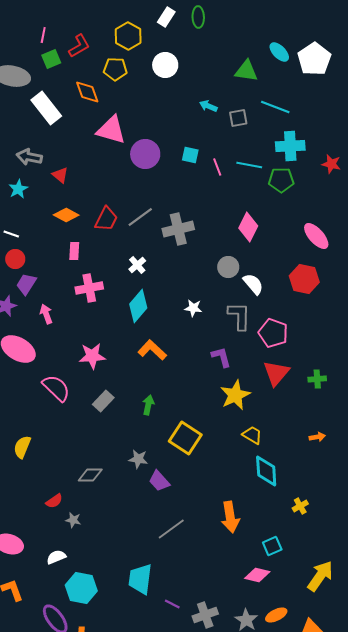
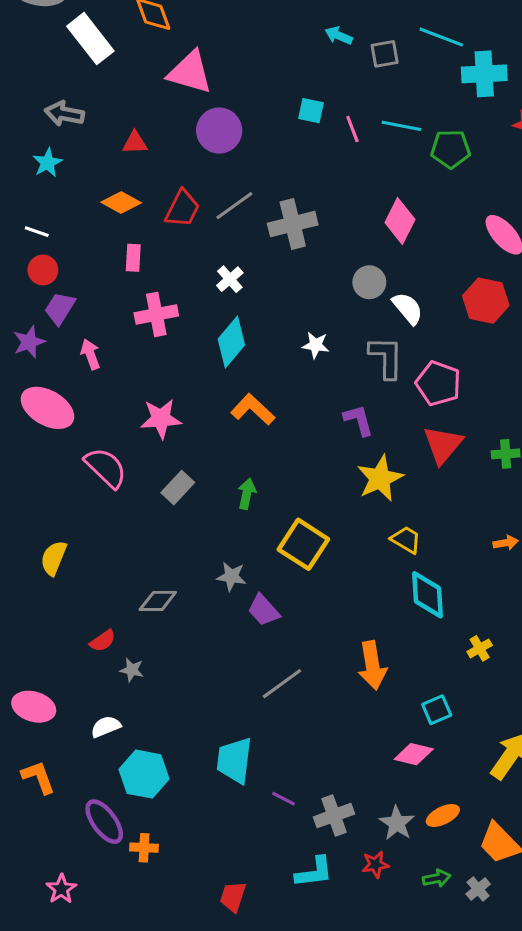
cyan cross: (290, 146) -> (484, 74), moved
purple circle: (145, 154) -> (219, 131), moved
red triangle: (60, 175) -> (135, 143), moved, turned -42

